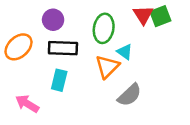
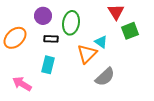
green square: (160, 16) -> (130, 31), moved
green ellipse: (104, 28) -> (71, 23), moved
black rectangle: (63, 48) -> (51, 39), size x0.6

